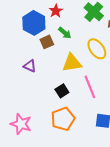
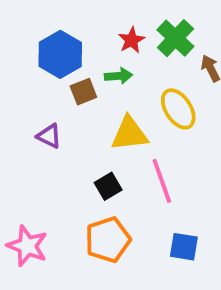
red star: (56, 11) -> (131, 40), moved
green arrow: (65, 33) -> (118, 76), turned -48

